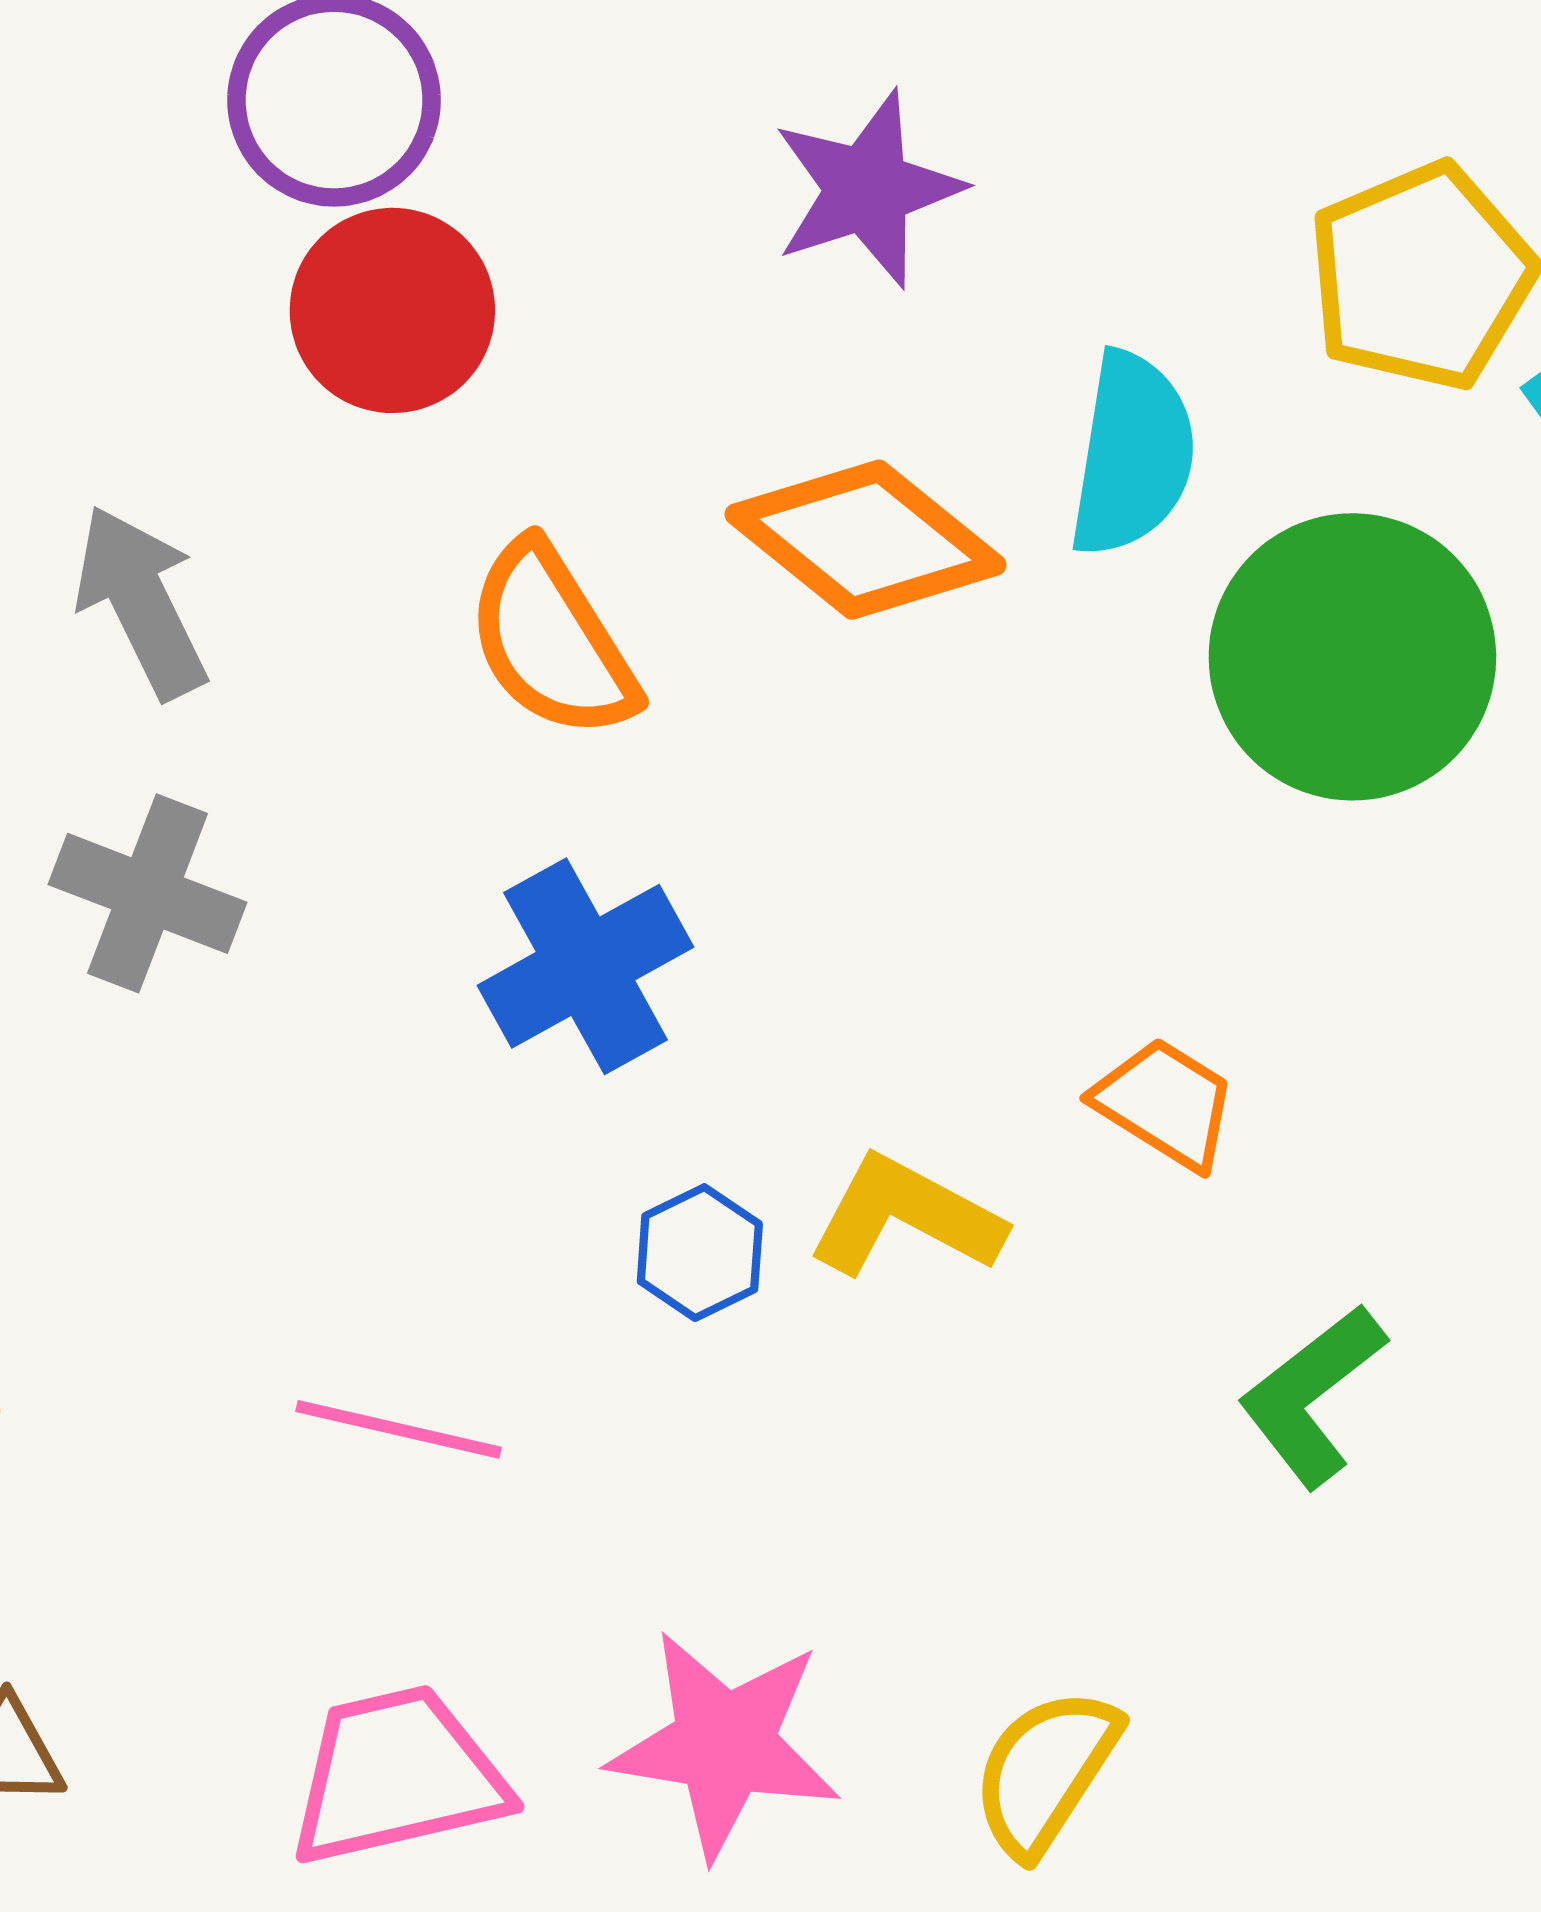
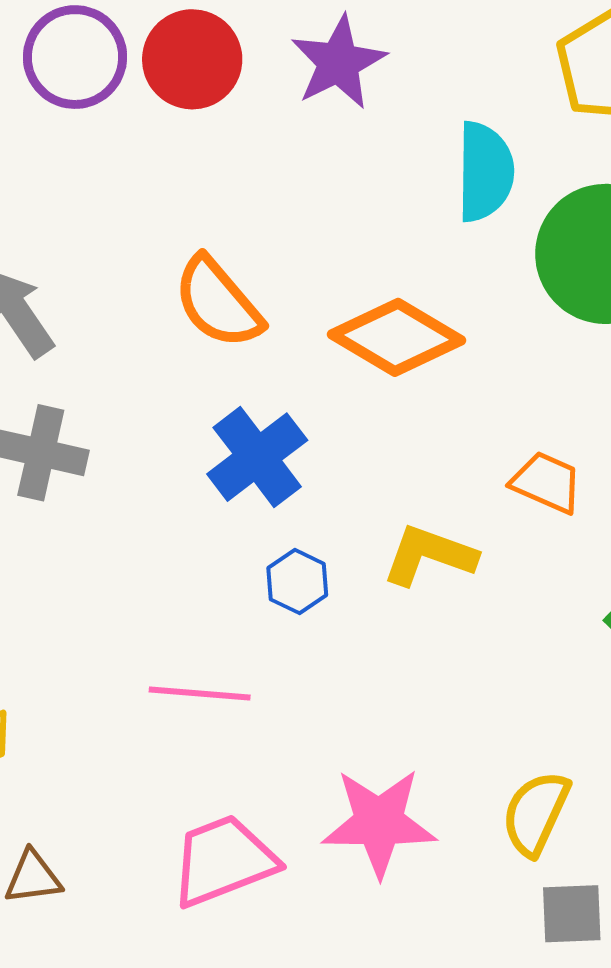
red circle: (392, 310) -> (192, 59), moved
orange diamond: (865, 540) -> (397, 337), moved
blue hexagon: (700, 1253) -> (297, 582), moved

